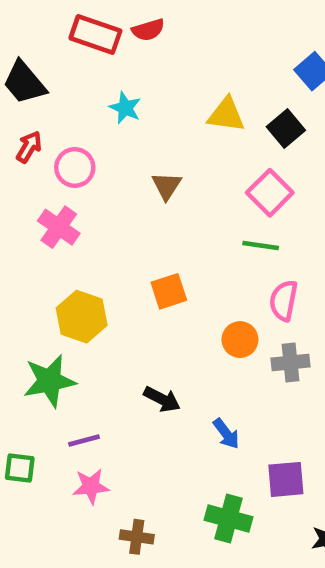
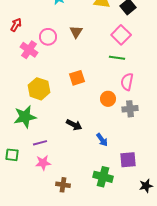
red arrow: (29, 147) -> (16, 25), moved
pink circle: (75, 167) -> (48, 37), moved

